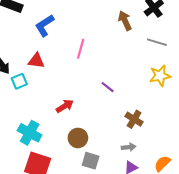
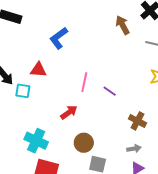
blue L-shape: (44, 26) -> (59, 38), moved
pink line: (81, 49) -> (84, 82), moved
cyan square: (19, 81) -> (23, 91), turned 35

